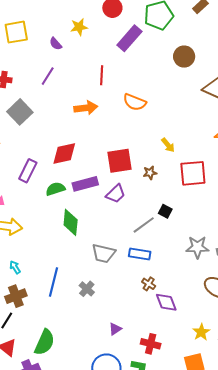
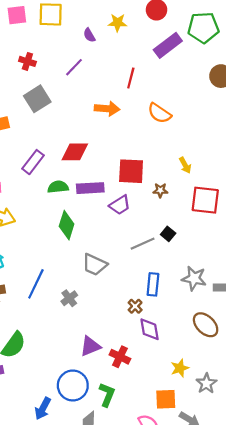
blue rectangle: (140, 254) -> (153, 284), moved, turned 75
purple triangle: (115, 329) -> (90, 346), size x1.5
red cross: (151, 344) -> (120, 357), moved

